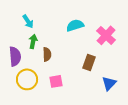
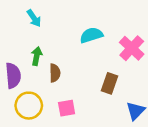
cyan arrow: (28, 21) -> (34, 18), moved

